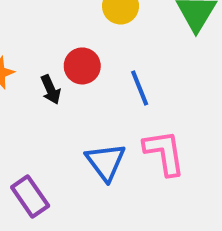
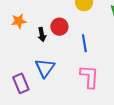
blue triangle: (106, 162) -> (45, 68), moved

